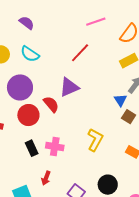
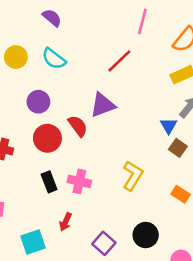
pink line: (96, 22) -> (142, 21), turned -60
purple circle: (20, 87) -> (38, 102), size x0.7

